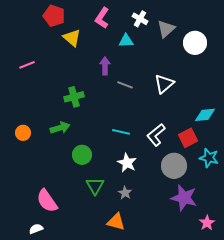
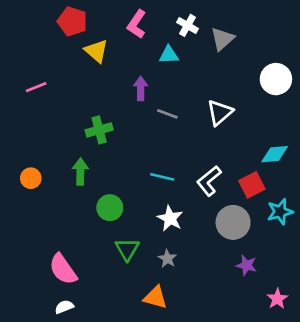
white circle: (195, 43) -> (276, 79), moved
green arrow: (60, 128) -> (80, 171), turned -72
cyan star: (209, 158) -> (280, 212), turned -30
purple star: (184, 198) -> (246, 265), size x0.6
white semicircle: (36, 229) -> (64, 307), moved

